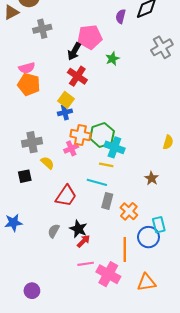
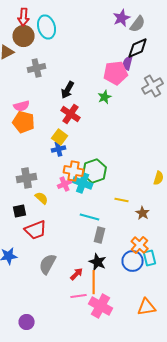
purple semicircle: (121, 16) -> (128, 63), moved
pink pentagon: (90, 37) -> (116, 73), moved
cyan cross: (114, 147) -> (83, 183), moved
yellow line: (106, 165) -> (122, 200), moved
red trapezoid: (66, 196) -> (36, 230), moved, turned 35
orange cross: (129, 211) -> (140, 245), moved
black star: (78, 229) -> (98, 262), moved
gray semicircle: (54, 231) -> (48, 264), size x1.5
blue circle: (148, 237) -> (133, 261), moved
orange line: (125, 249) -> (94, 282), moved
orange triangle: (146, 282) -> (147, 307), moved

